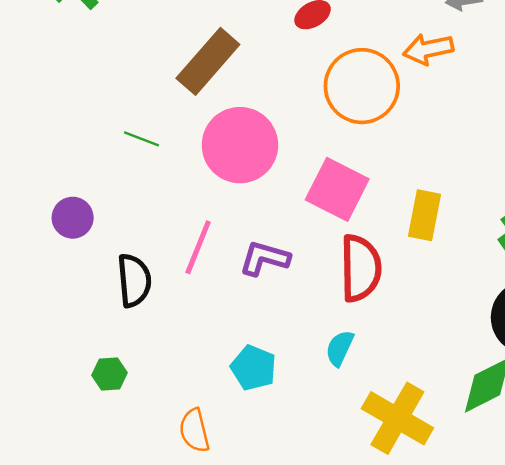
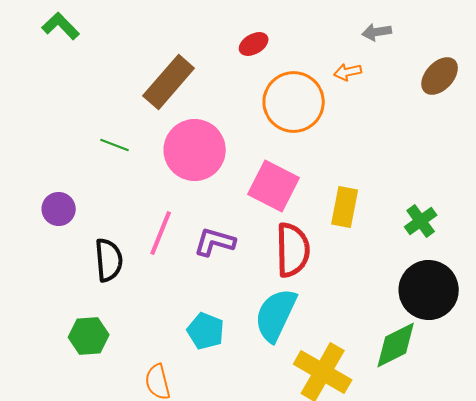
orange arrow: (428, 49) -> (348, 72), size x0.7
cyan semicircle: (340, 348) -> (276, 315), size x1.8
green hexagon: (110, 374) -> (89, 336), size x1.4

